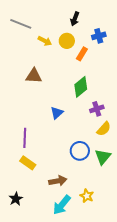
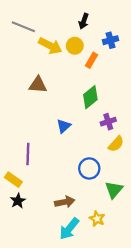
yellow arrow: (45, 41) -> (50, 46), size x1.5
green triangle: (103, 157) -> (114, 190), moved
yellow rectangle: (28, 163) -> (13, 180), moved
black star: (16, 199) -> (18, 201), moved

